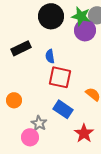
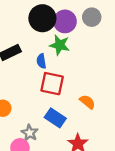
green star: (81, 16) -> (60, 45), moved
purple circle: (85, 30) -> (65, 21), moved

